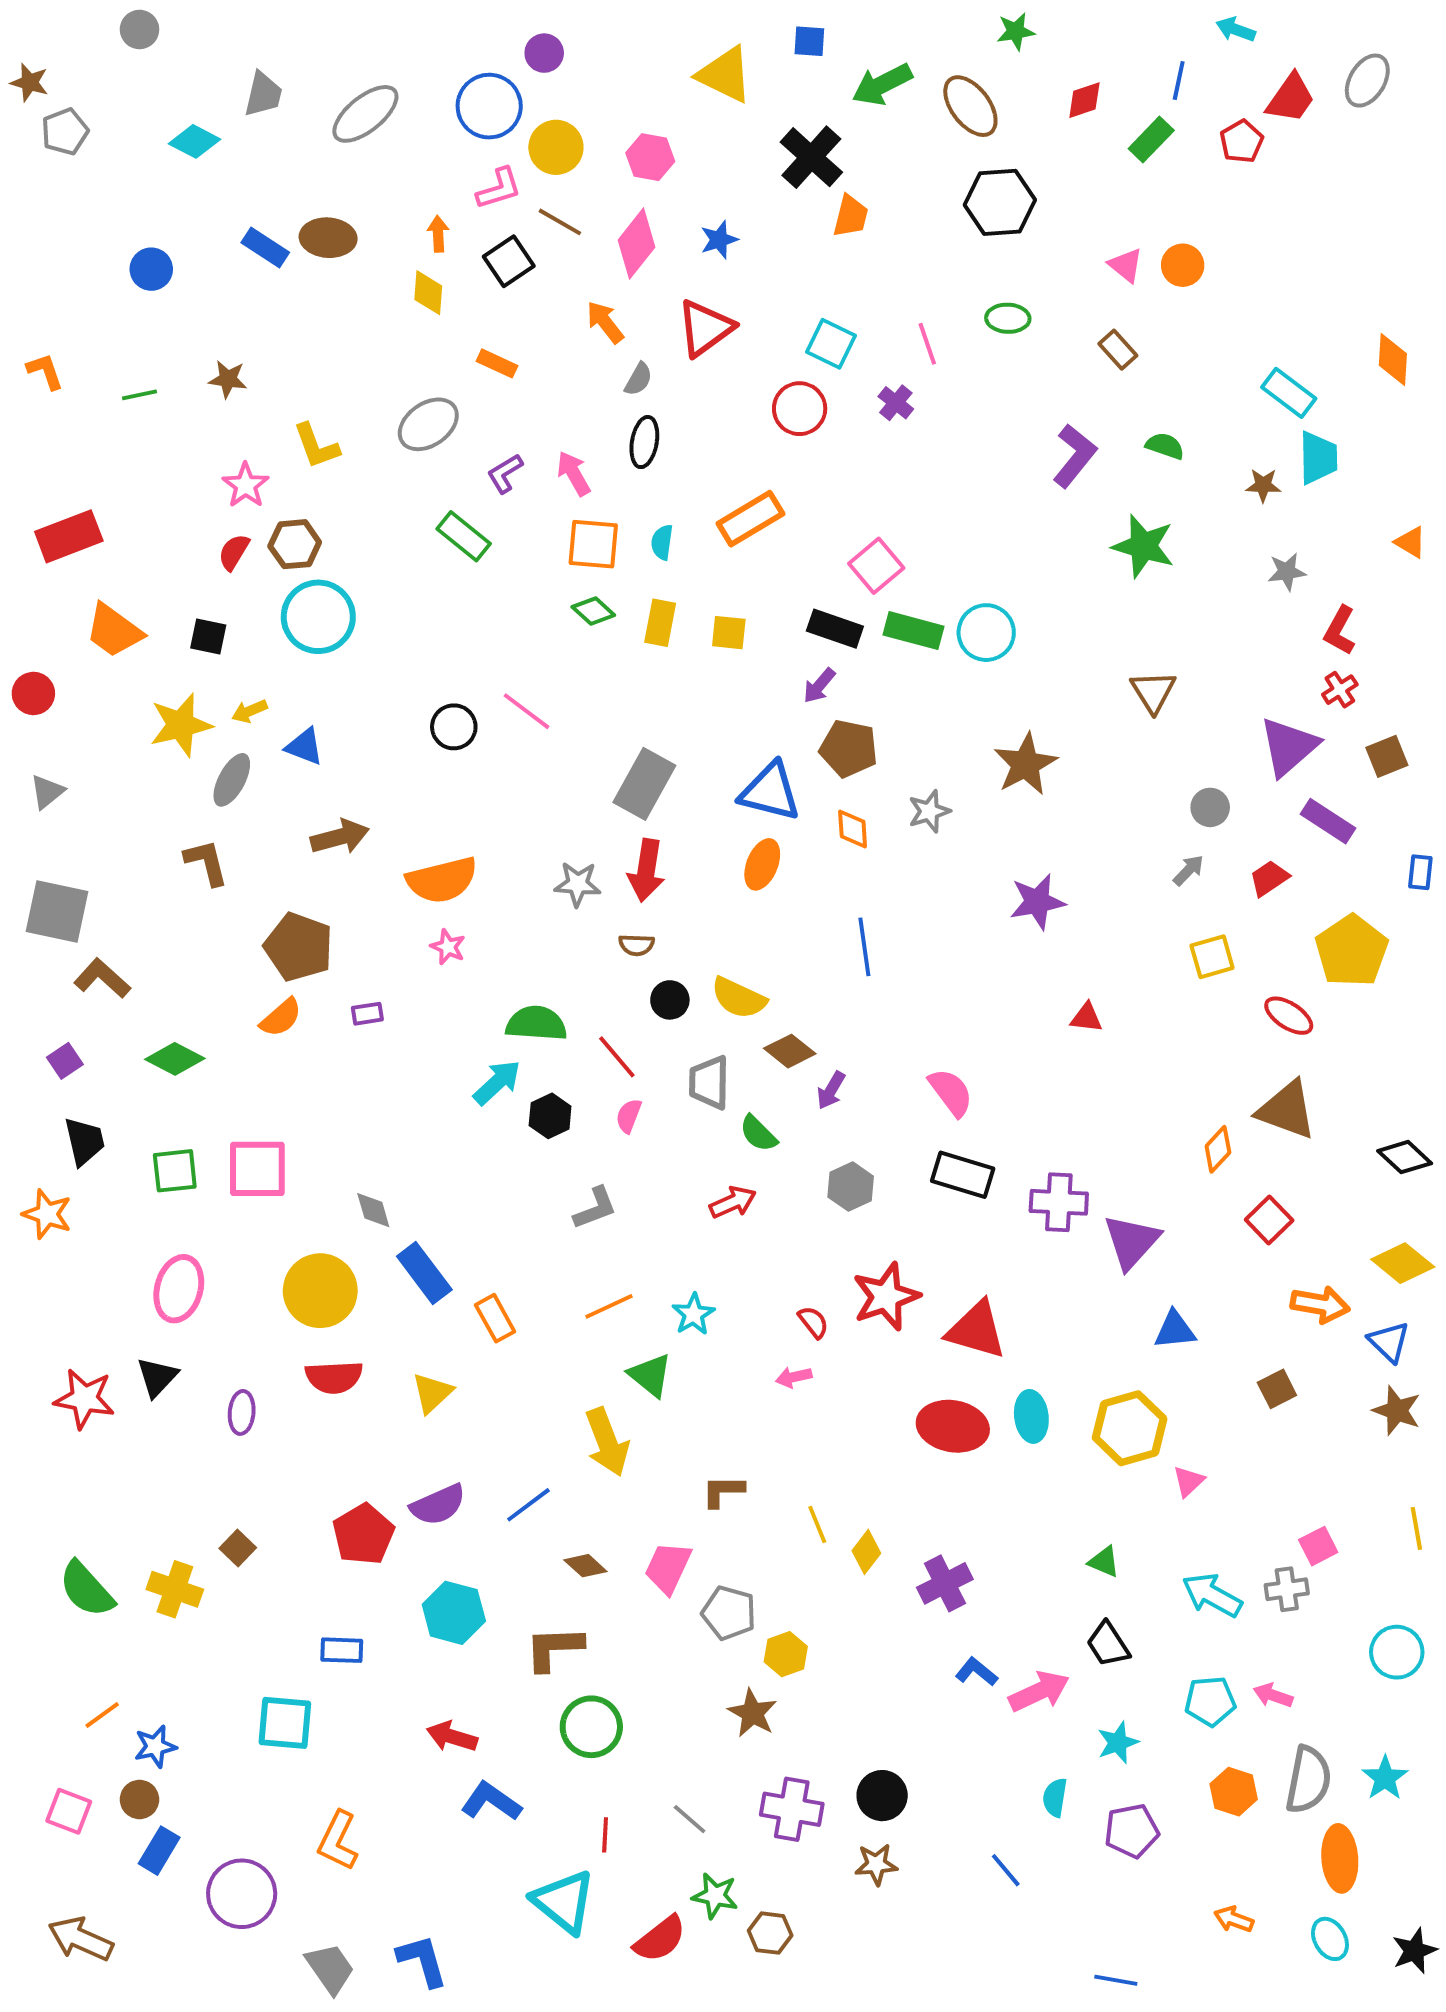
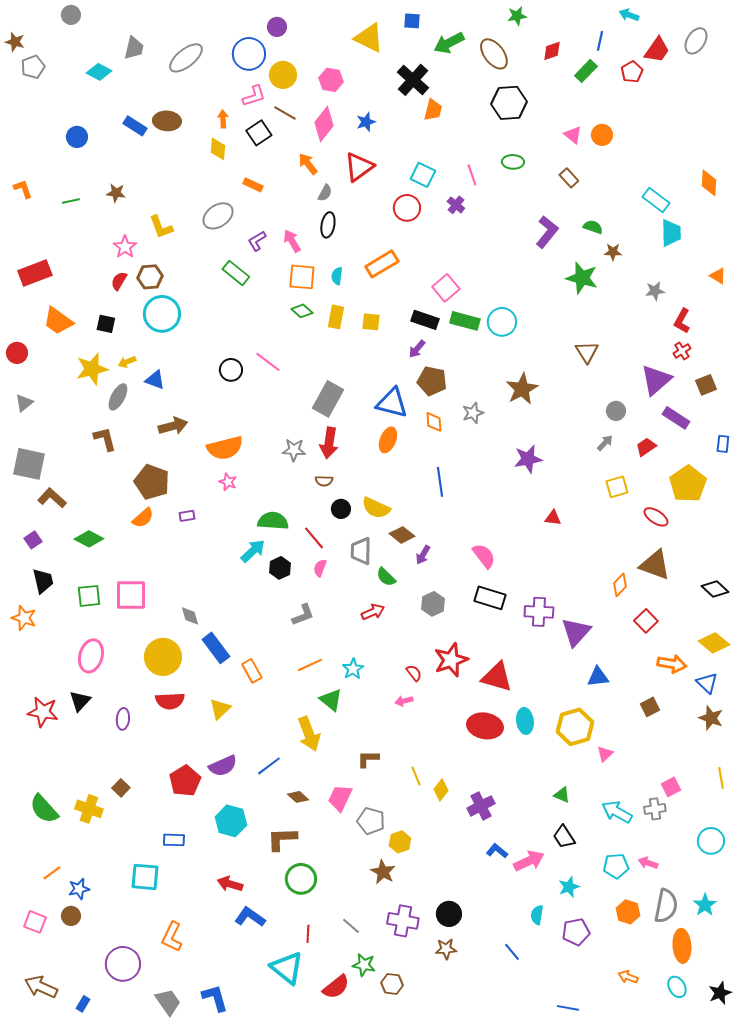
brown star: (1263, 485) -> (613, 252), moved
blue rectangle: (159, 1851) -> (83, 1004), moved, size x0.7

